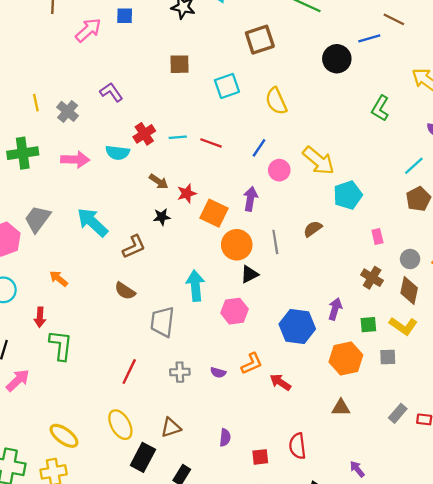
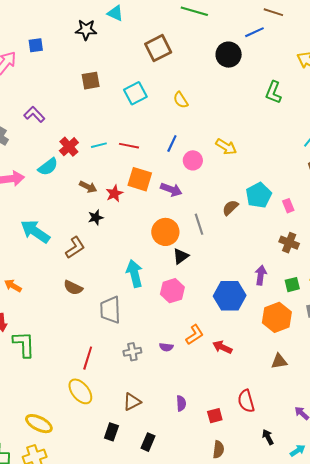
yellow semicircle: (276, 101) -> (181, 100), size x0.7
cyan semicircle: (118, 153) -> (48, 167), turned -35
yellow arrow: (319, 161) -> (226, 147), size x0.7
cyan pentagon: (348, 195) -> (259, 195), moved
purple arrow: (250, 199) -> (171, 190), turned 110
orange square: (214, 213) -> (140, 179), moved
yellow ellipse: (120, 425) -> (80, 391), moved
black rectangle: (143, 457) -> (111, 432), size x0.7

